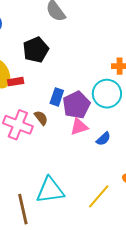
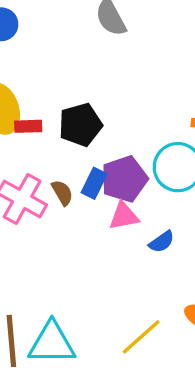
black pentagon: (36, 50) -> (80, 125), moved
blue rectangle: (57, 97) -> (94, 183), moved
cyan triangle: (50, 190) -> (52, 343), moved

